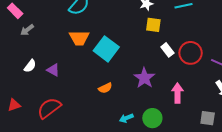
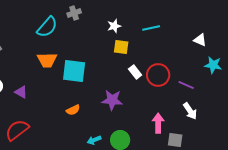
cyan square: (106, 49) -> (74, 71), turned -30
purple star: (144, 78) -> (112, 100), turned -30
pink arrow: (177, 93) -> (158, 123), moved

